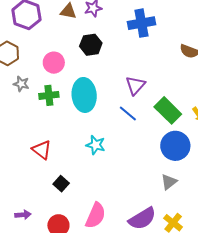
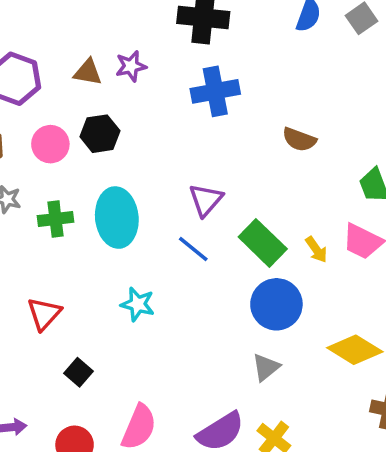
black hexagon: (91, 45) -> (100, 134), moved
pink circle: (54, 63) -> (50, 144), moved
red triangle: (42, 150) -> (44, 314), turned 35

